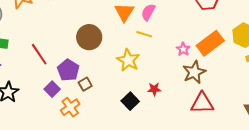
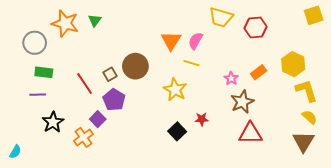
orange rectangle: (210, 43) -> (259, 72), size x0.6
brown square: (85, 84) -> (110, 74), moved
orange cross: (70, 107) -> (83, 137), moved

